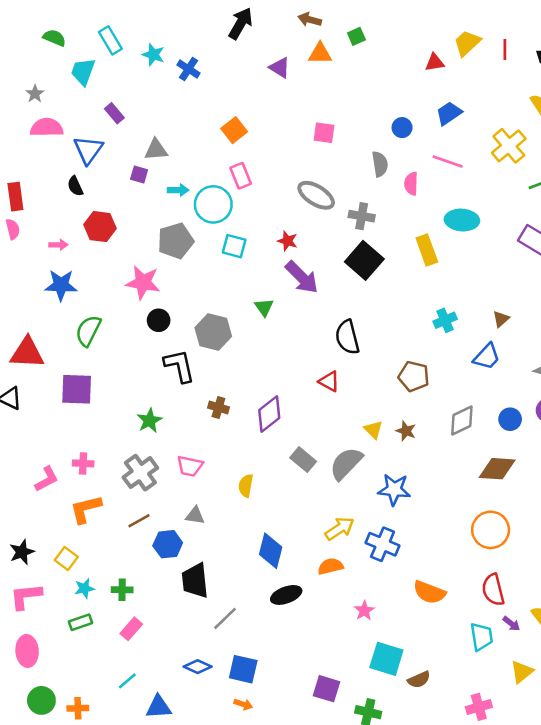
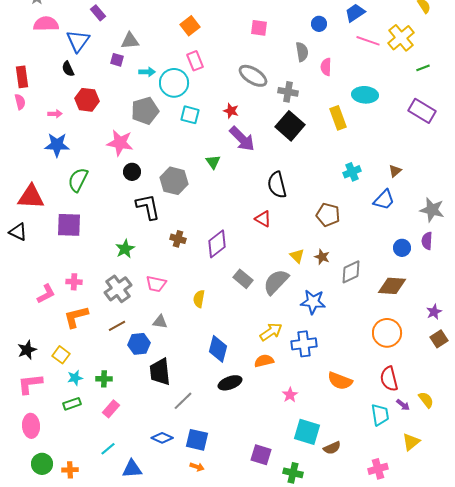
pink line: (448, 161) -> (368, 41), moved
gray diamond: (462, 421) -> (351, 272), moved
blue cross: (383, 544) -> (304, 344), turned -30

